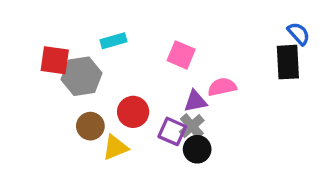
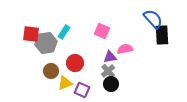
blue semicircle: (299, 34) -> (153, 19), moved, size x1.5
cyan rectangle: (113, 41) -> (64, 32), moved, turned -40
purple square: (172, 131) -> (82, 90), moved

